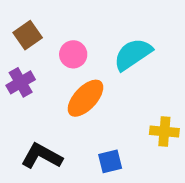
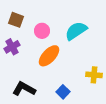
brown square: (28, 35) -> (16, 20), turned -35
blue square: (110, 161) -> (63, 92), turned -32

